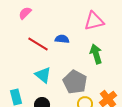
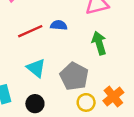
red line: (38, 44) -> (30, 31), turned -55

